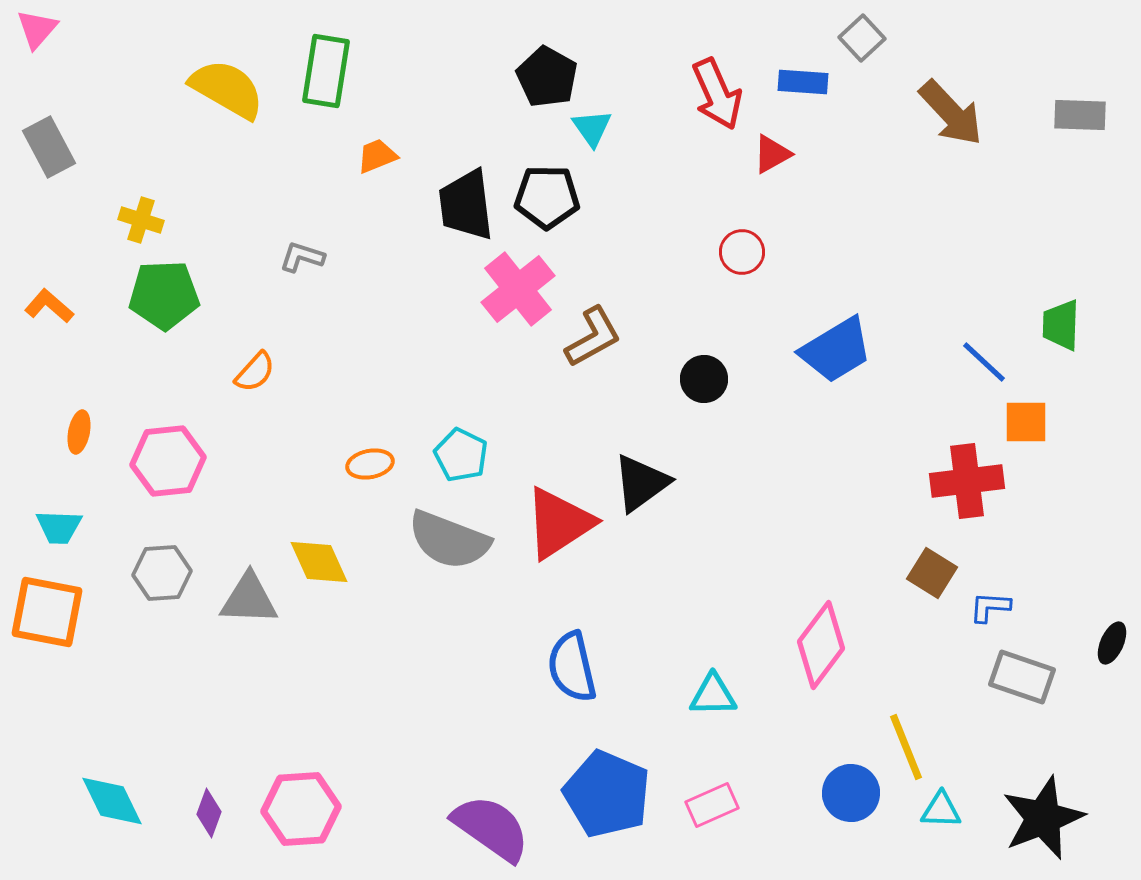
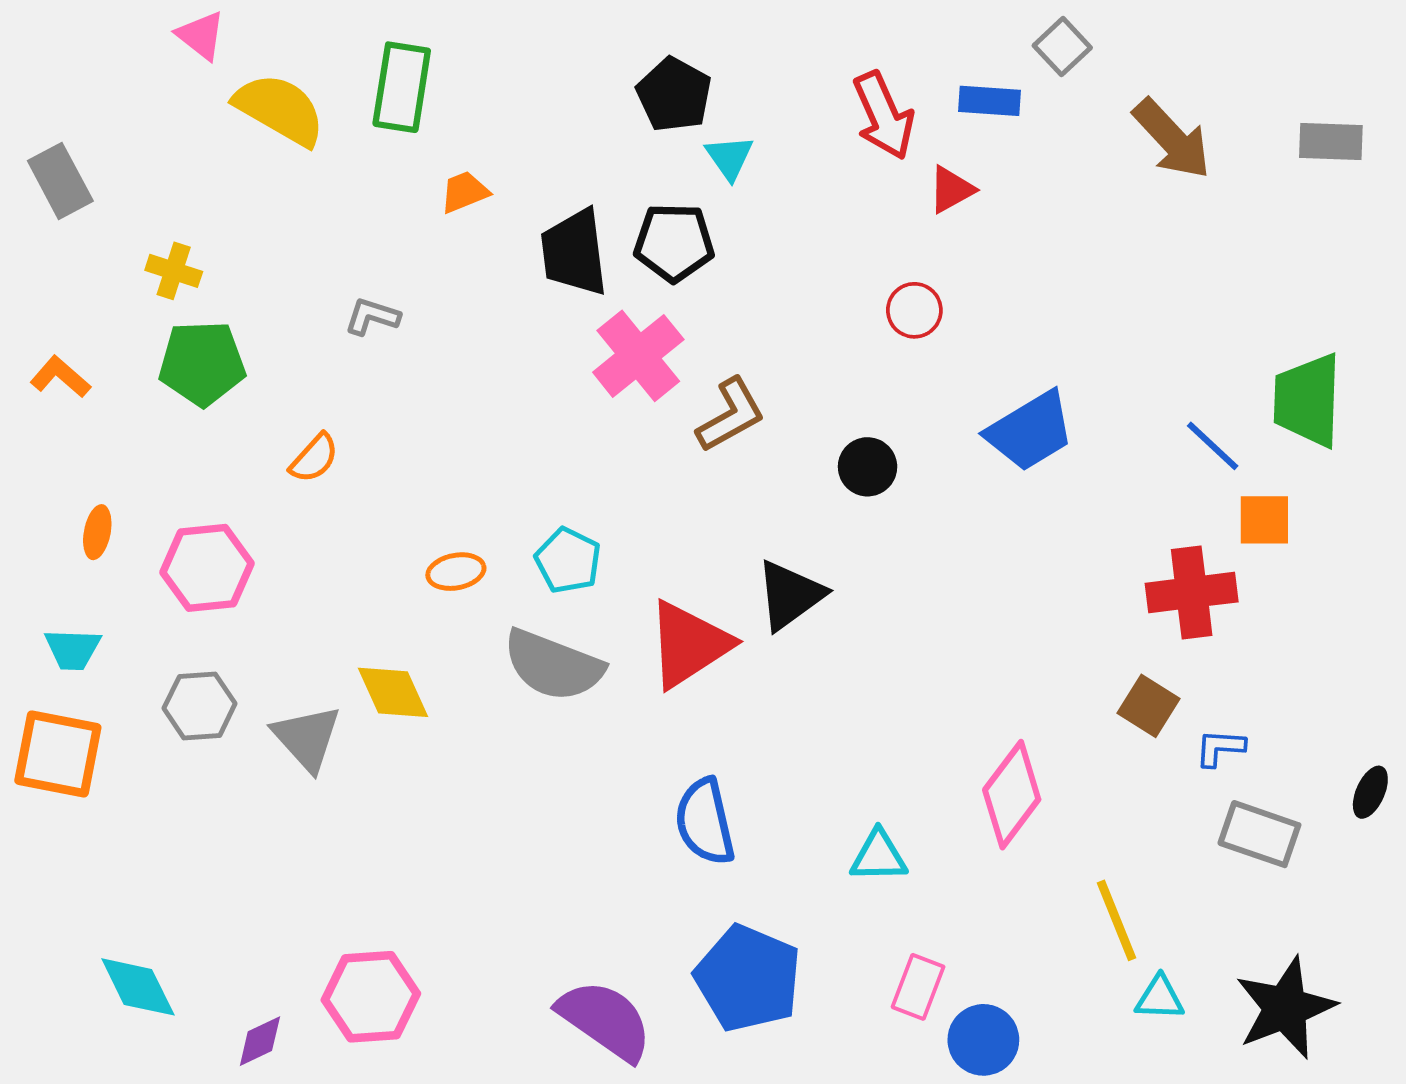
pink triangle: (37, 29) -> (201, 35), moved, turned -33
green trapezoid: (1061, 325) -> (1307, 400), size x1.5
gray triangle: (249, 599) -> (307, 738), turned 46
blue circle: (851, 793) -> (983, 1040), moved
pink rectangle: (712, 805) -> (918, 987), moved, turned -45
purple diamond: (209, 813) -> (260, 1041), moved, turned 45

